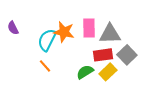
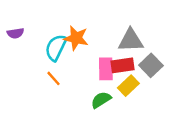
purple semicircle: (13, 28) -> (15, 33), turned -72
pink rectangle: (89, 28) -> (106, 69), moved
green semicircle: (85, 72) -> (101, 100), moved

